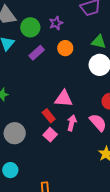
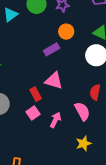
purple rectangle: (37, 53) -> (52, 49), moved
pink arrow: (72, 123) -> (55, 120), moved

